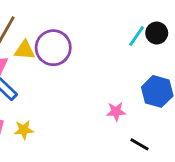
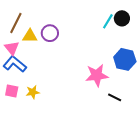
purple circle: (53, 48) -> (50, 33), size x0.7
pink star: (116, 112) -> (97, 75), size x1.6

